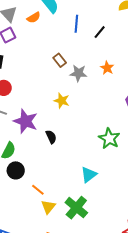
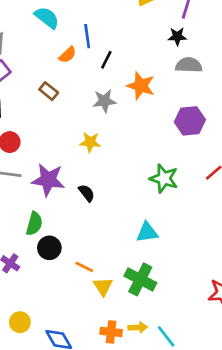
orange semicircle: (34, 18) -> (68, 55), moved
black line: (100, 32) -> (106, 60), moved
brown rectangle: (60, 60) -> (49, 91), moved
orange star: (107, 68) -> (141, 86), size x1.5
cyan triangle: (89, 175) -> (147, 232), turned 42

